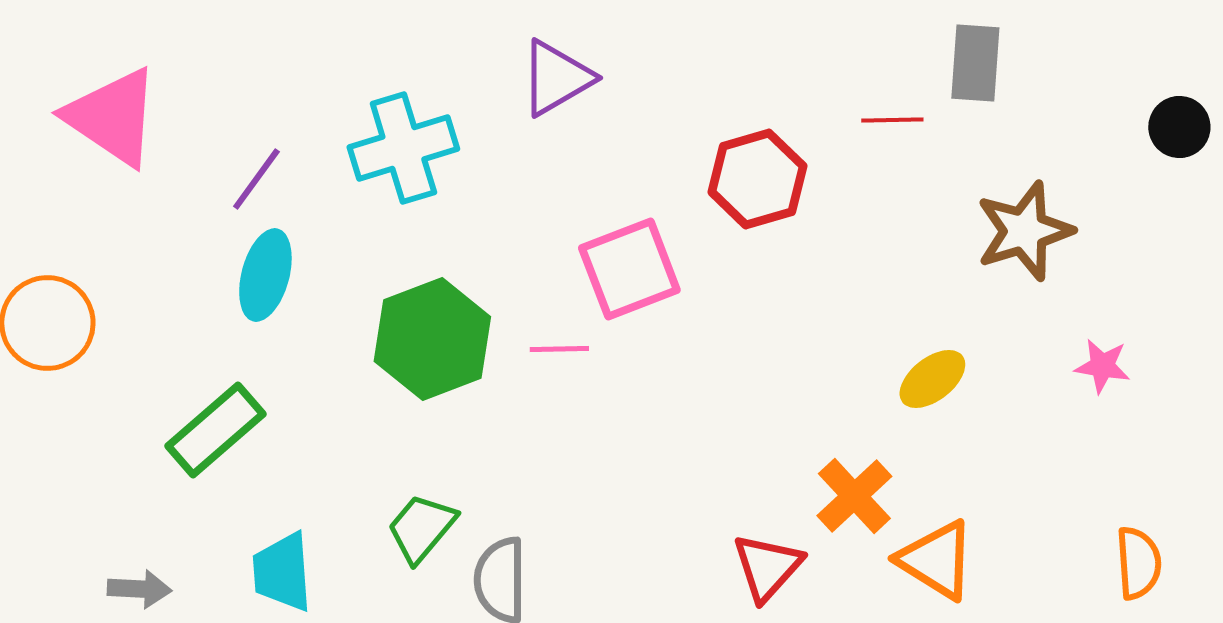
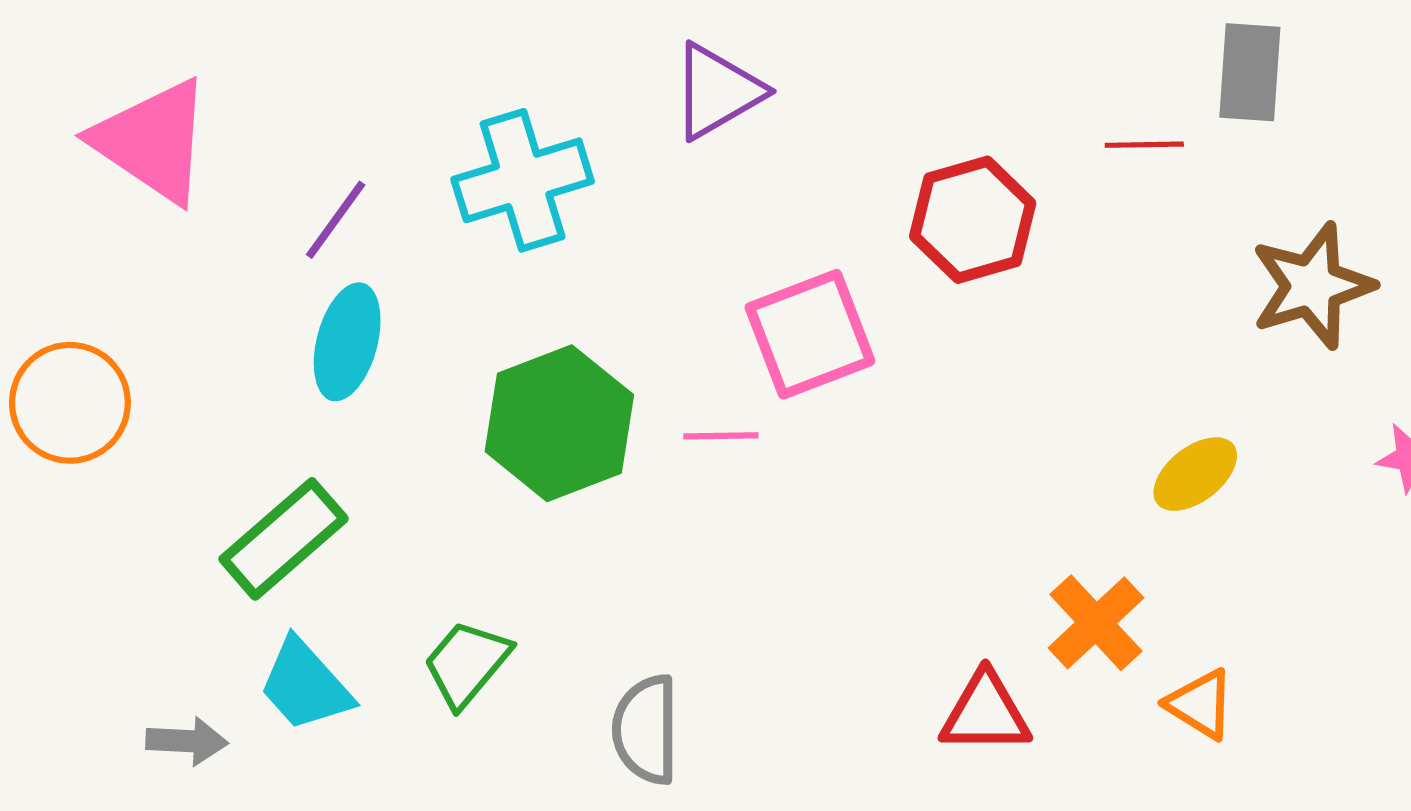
green trapezoid: (421, 528) -> (467, 663), moved
orange triangle: (936, 560) -> (1200, 704), size x0.7
red triangle: (767, 567) -> (985, 713), turned 48
cyan trapezoid: (282, 572) -> (305, 685), moved, turned -38

